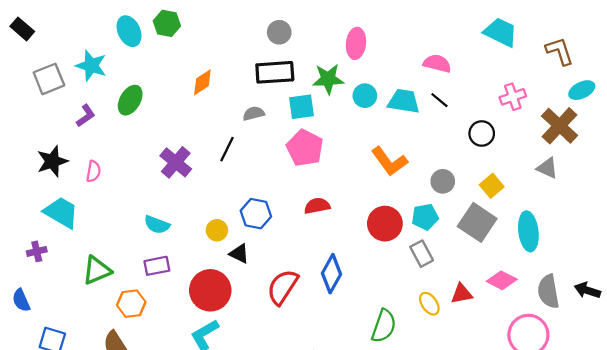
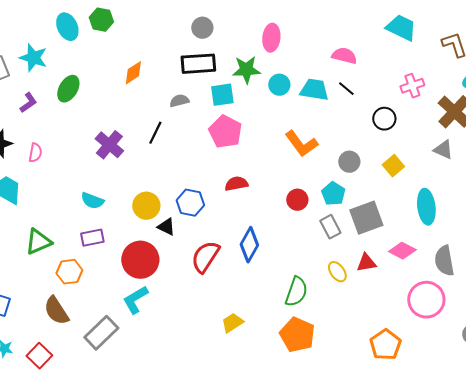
blue hexagon: (256, 214) -> (190, 203), moved
cyan pentagon: (425, 217) -> (333, 194), turned -30
gray square: (477, 222) -> (366, 218), moved, turned 36
red circle: (385, 224) -> (297, 200), size x0.7
yellow circle: (217, 230) -> (146, 206), size x1.4

